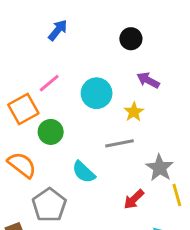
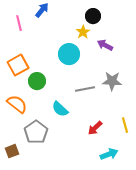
pink line: (49, 83) -> (19, 23), moved, turned -63
yellow star: (134, 112) -> (83, 32), moved
gray star: (160, 168) -> (112, 81), moved, turned -30

